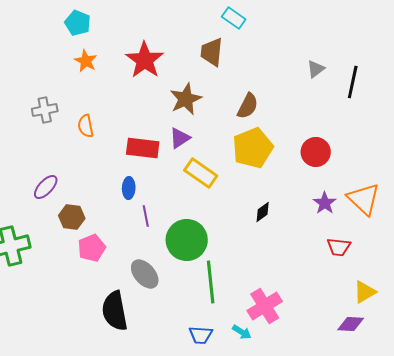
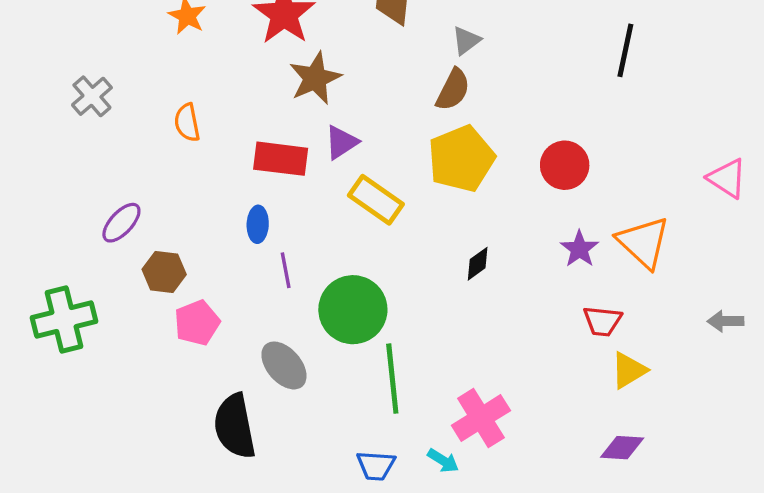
gray triangle: (316, 69) -> (466, 40), moved
brown star: (186, 99) -> (315, 78), moved
gray cross: (45, 110) -> (92, 96), moved, turned -30
yellow triangle: (365, 292) -> (629, 370), moved

